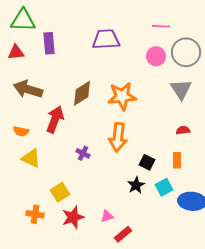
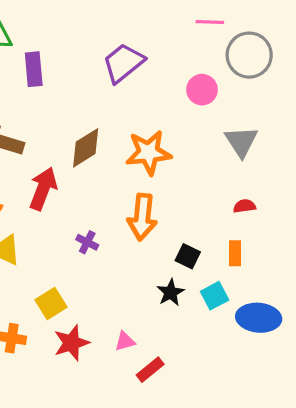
pink line: (161, 26) -> (210, 22), moved
purple trapezoid: (106, 39) -> (123, 63), turned -36
gray circle: (186, 52) -> (249, 55), moved

